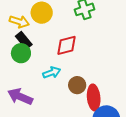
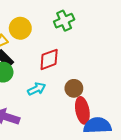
brown circle: (77, 85) -> (74, 88), moved

